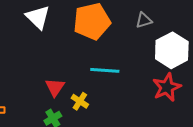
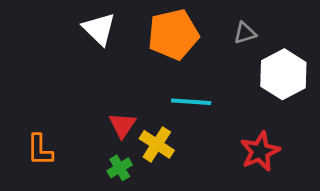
red star: (167, 87) -> (260, 151), moved
yellow cross: (80, 101) -> (157, 144), size x1.4

